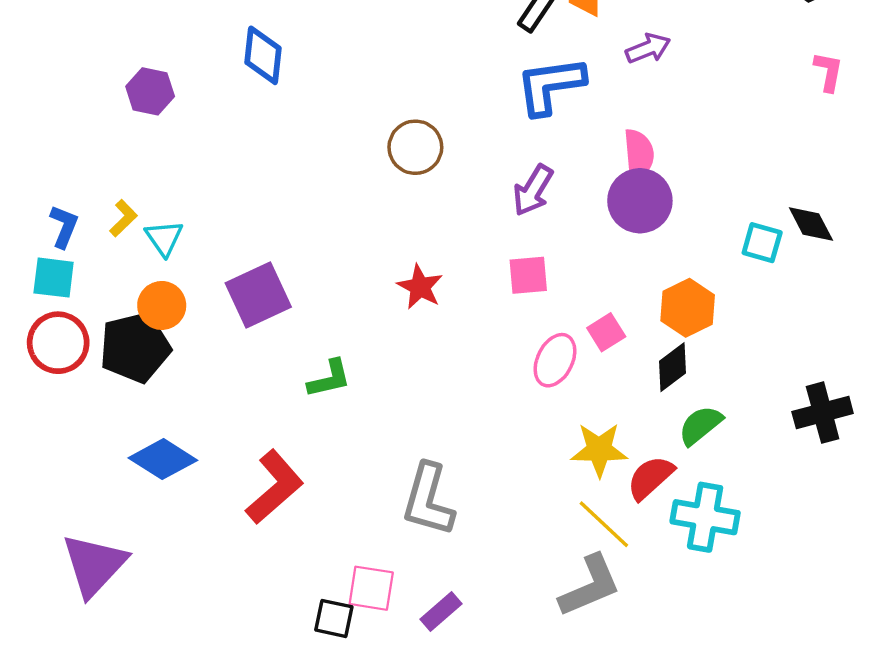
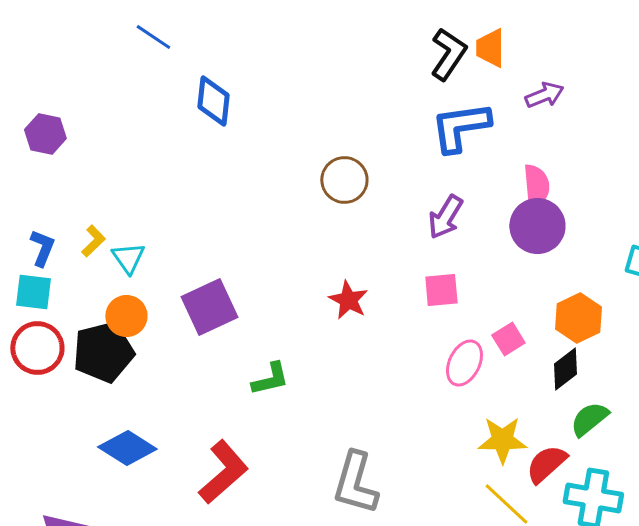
purple hexagon: (150, 91) -> (45, 134), moved

